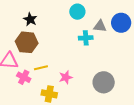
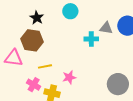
cyan circle: (77, 12) -> (70, 11), moved
pink cross: (24, 77) -> (34, 85), moved
gray circle: (104, 82) -> (118, 84), moved

